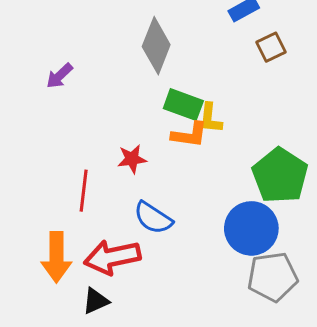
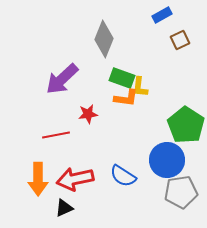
purple arrow: (59, 76) -> (62, 79), moved, size x1.8
red line: (84, 191) -> (56, 135), turned 72
blue semicircle: (153, 218) -> (123, 176), moved

